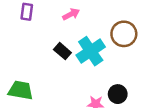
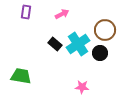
black circle: (118, 94) -> (100, 53), moved

